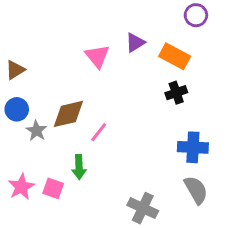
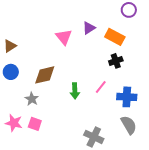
gray star: (36, 131) -> (32, 99), moved
pink line: (99, 132) -> (101, 87), moved
green arrow: (79, 167) -> (75, 91), moved
pink star: (21, 187) -> (14, 123), turned -30

